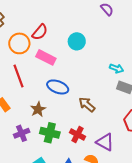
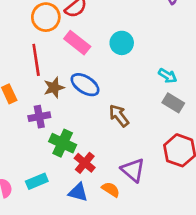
cyan circle: (77, 41) -> (122, 43), moved
brown star: (38, 109) -> (54, 88), moved
purple cross: (22, 133) -> (39, 117), moved
red cross: (77, 134) -> (85, 163), moved

